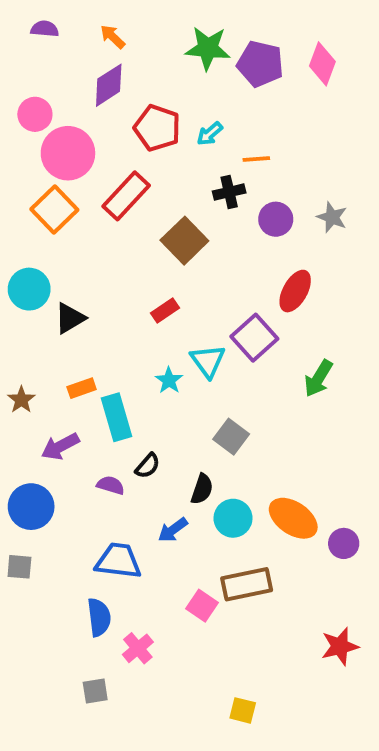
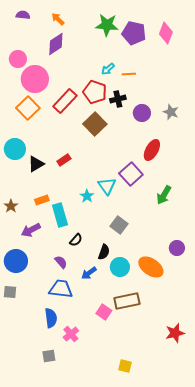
red pentagon: (157, 128) -> (95, 92), moved
orange line: (256, 159) -> (129, 74), moved
red rectangle: (165, 310) -> (64, 160), moved
purple semicircle: (111, 485) -> (61, 262), moved, turned 32
purple circle: (344, 543) -> (177, 248), moved

